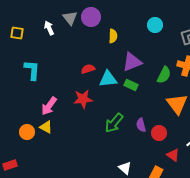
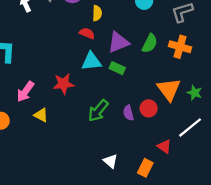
red semicircle: (88, 69) -> (87, 33), moved, turned 40
green semicircle: (164, 75) -> (150, 43), moved
yellow triangle: (46, 127) -> (41, 115), moved
red circle: (159, 133) -> (149, 108), moved

